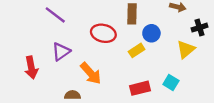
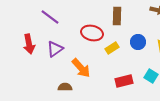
blue circle: (151, 33) -> (138, 42), moved
yellow rectangle: (137, 50) -> (112, 48), moved
red arrow: (31, 68) -> (29, 44), moved

